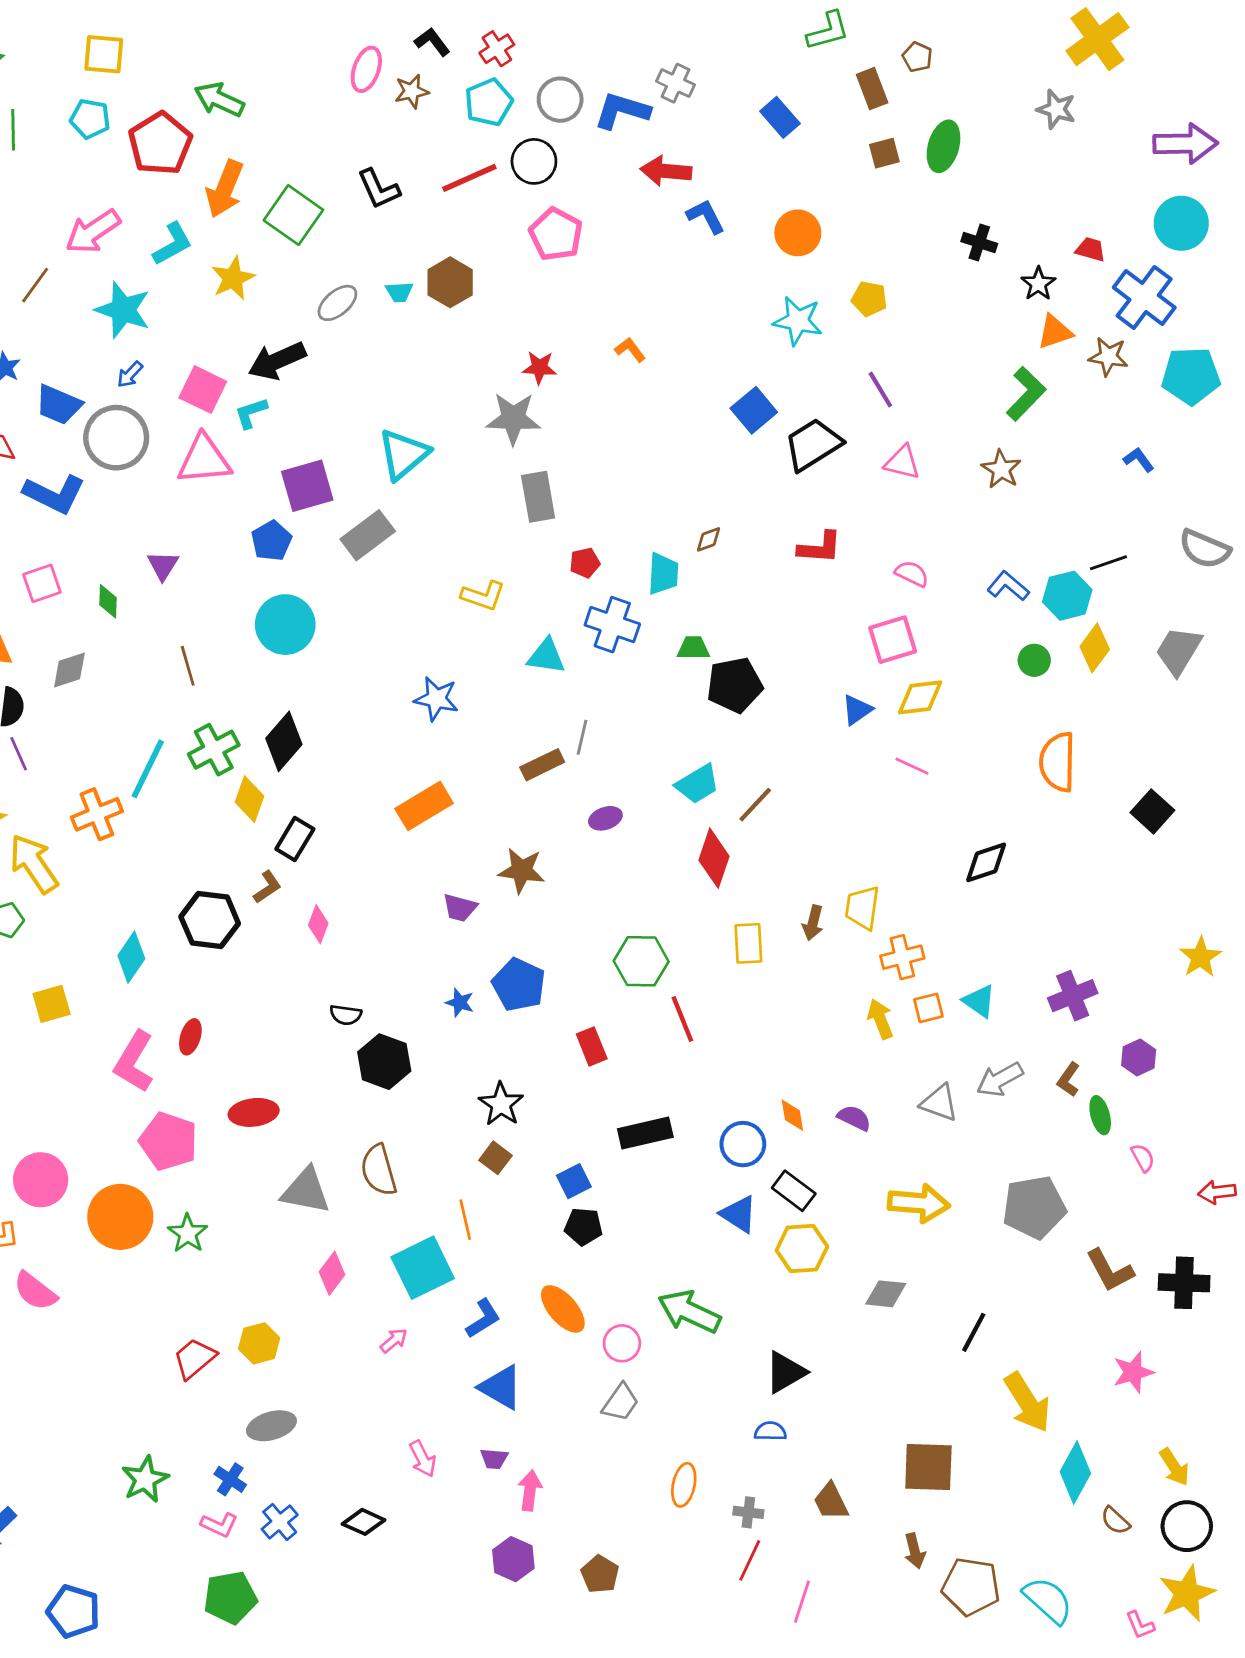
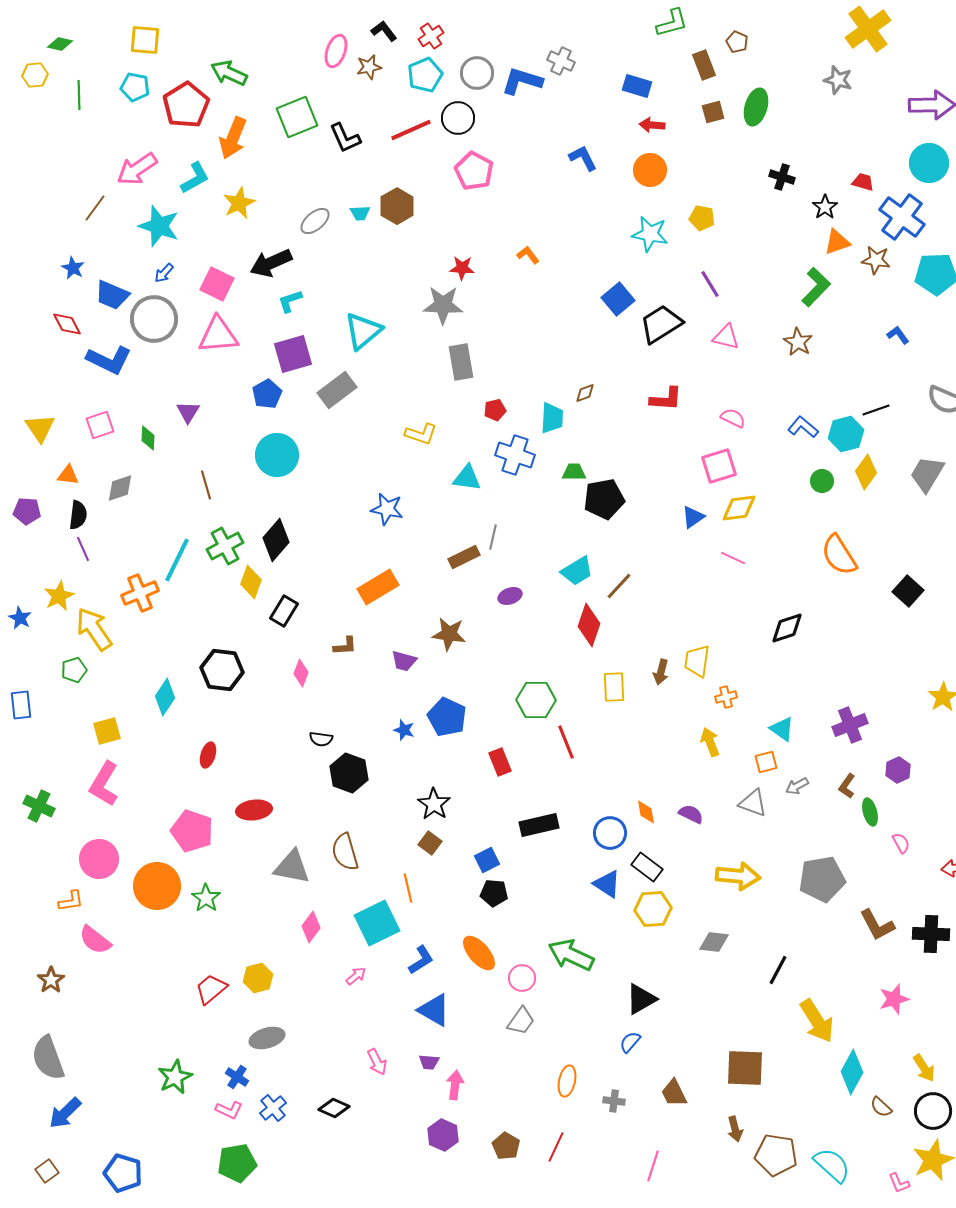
blue rectangle: (780, 117) -> (637, 86), turned -32
red arrow: (666, 171) -> (652, 125), moved, size x0.7
green square: (293, 215) -> (297, 117), moved, turned 33
cyan L-shape: (251, 413) -> (290, 301), moved
orange semicircle: (1058, 762) -> (839, 555), turned -33
brown L-shape: (267, 887) -> (345, 646), moved, turned 30
orange cross: (902, 957) -> (726, 697), size x0.7
orange square: (928, 1008) -> (766, 762), moved
pink L-shape: (134, 1062) -> (104, 784), moved
gray arrow: (1000, 1079) -> (797, 786), size x0.7
blue semicircle: (770, 1431) -> (630, 1042), turned -50
red line: (750, 1560) -> (556, 1147), moved

